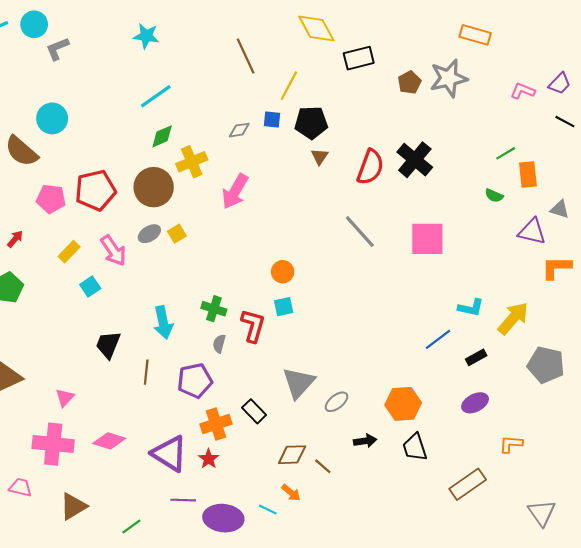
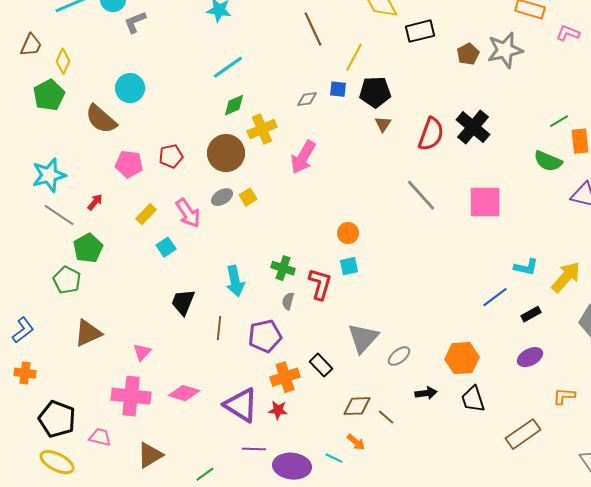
pink L-shape: (523, 91) -> (568, 33), moved
red pentagon: (95, 190) -> (171, 156), size x0.6
green semicircle: (494, 196) -> (548, 161), size x1.6
red star: (209, 459) -> (278, 410), turned -30

